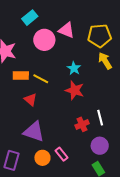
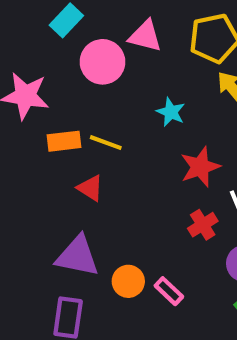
red star: (75, 90) -> (200, 167), moved, turned -30
purple triangle: (34, 132) -> (77, 256), moved
orange circle: (42, 158) -> (128, 281), moved

